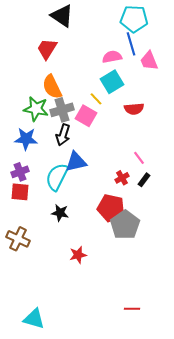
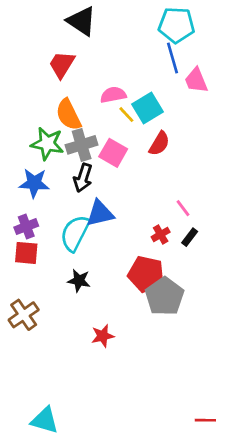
pink semicircle: (112, 57) -> (113, 95), moved
yellow line: (96, 99) -> (126, 115), moved
red semicircle: (134, 109) -> (159, 144), moved, turned -54
brown cross: (18, 239) -> (24, 315), turned 30
red line: (132, 309) -> (205, 420), moved

